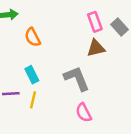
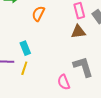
orange semicircle: (33, 37) -> (38, 14), moved, turned 49
gray L-shape: (77, 78) -> (83, 67), moved

